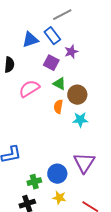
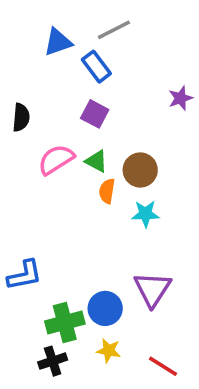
blue triangle: (30, 40) -> (58, 42), moved
purple star: (71, 52) -> (181, 98), moved
green triangle: (59, 84) -> (96, 161), moved
green cross: (34, 182) -> (65, 322), size x1.5

